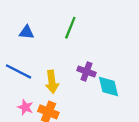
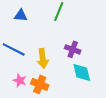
cyan diamond: (108, 86) -> (82, 72), moved

